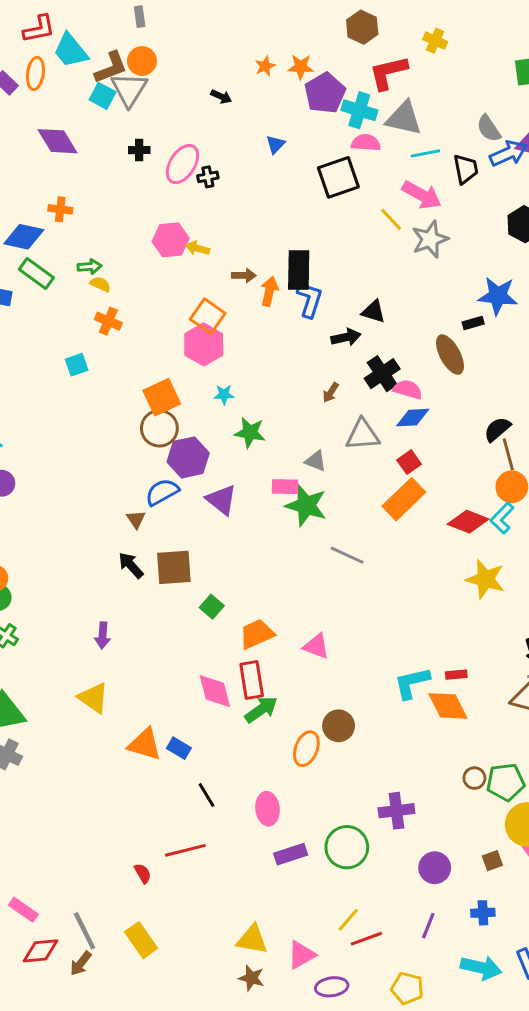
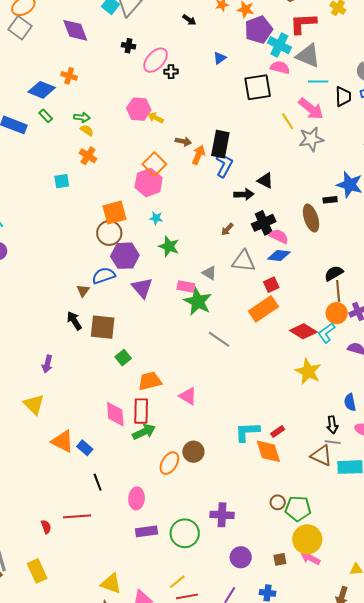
green rectangle: (36, 274) -> (46, 116), size x0.6
red rectangle: (456, 675) -> (278, 431), turned -40

